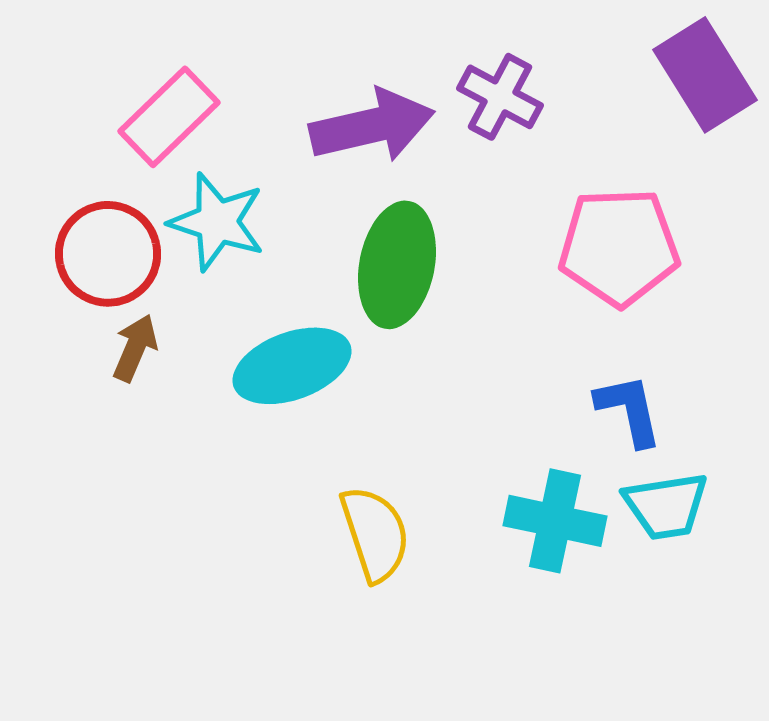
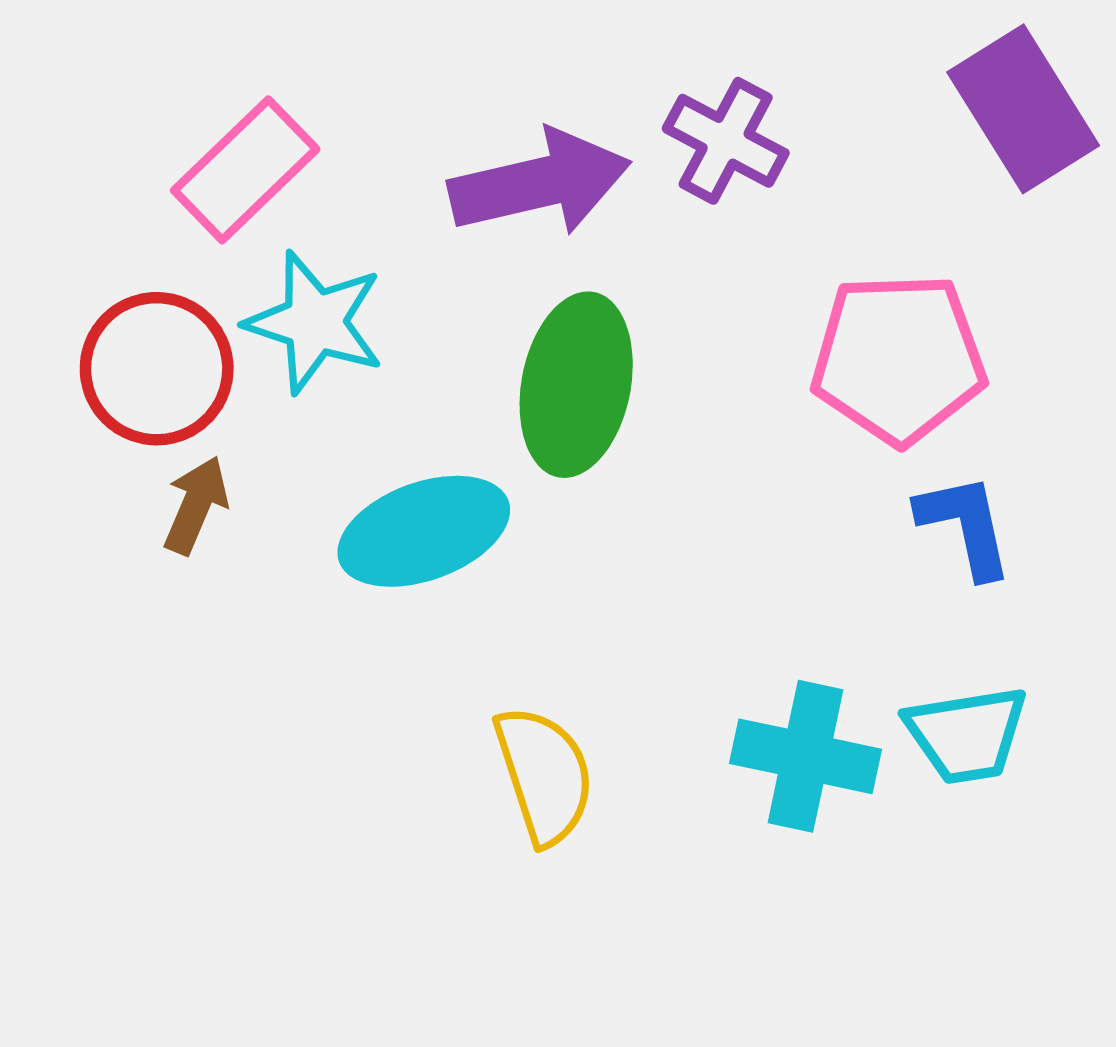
blue L-shape: (629, 410) -> (965, 525), moved

